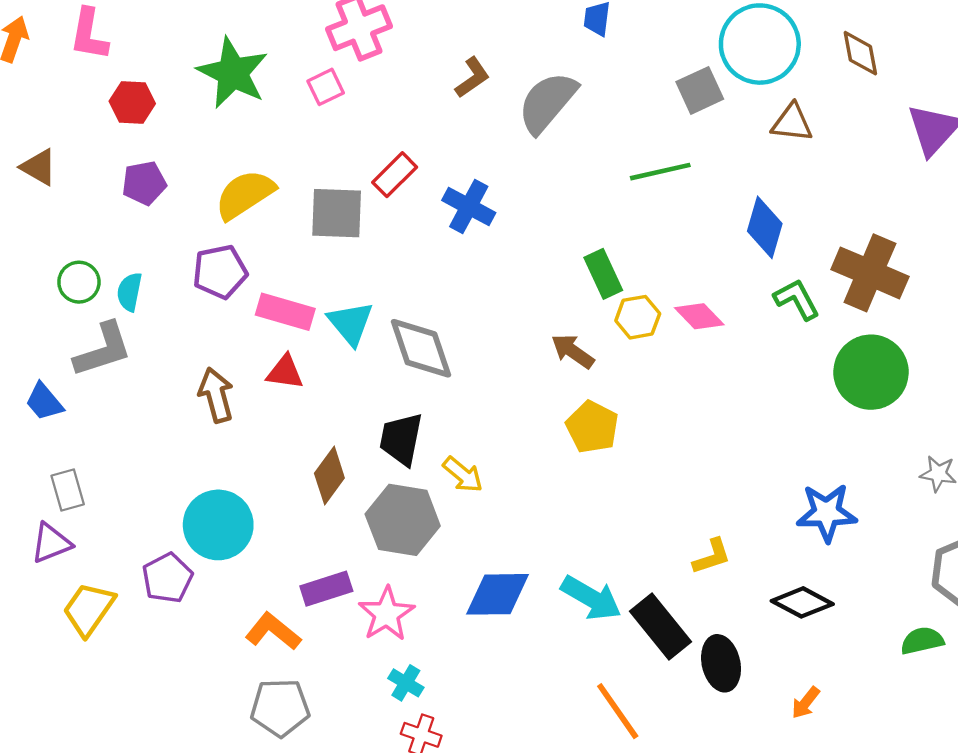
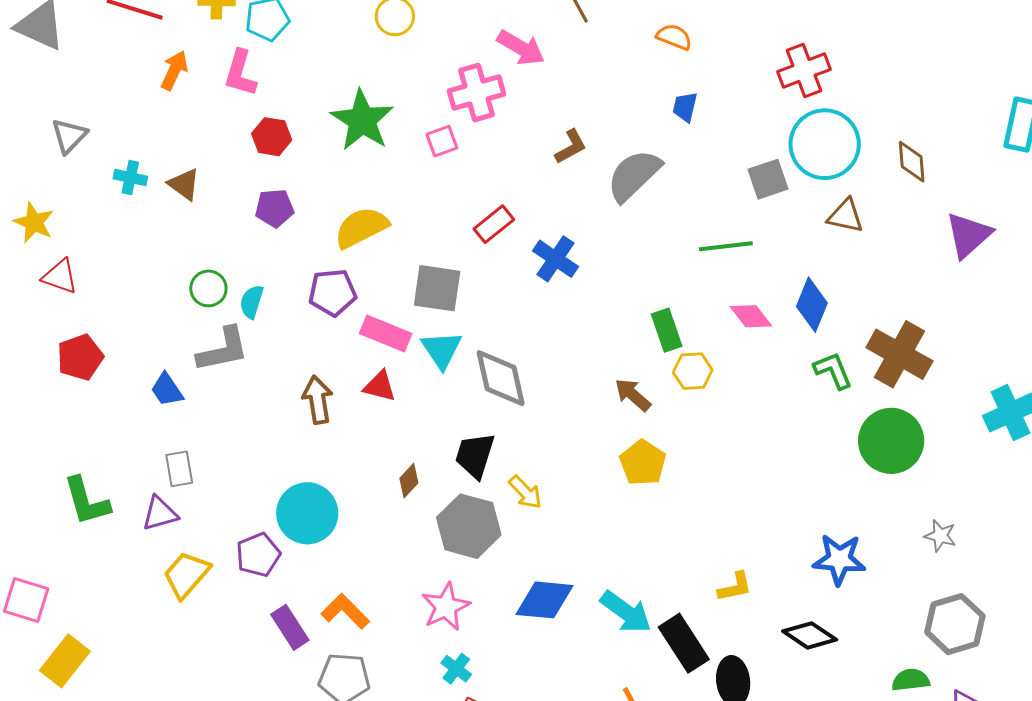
gray square: (337, 213) -> (437, 288), moved
pink diamond: (699, 316) -> (751, 316), moved
brown diamond: (329, 476) -> (409, 481), size x0.7
purple rectangle: (326, 589) -> (290, 627), moved, turned 69

